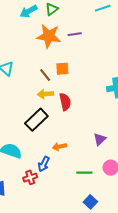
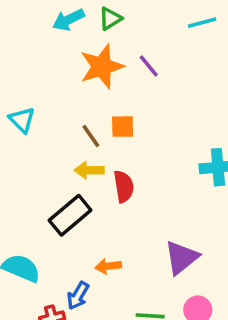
purple line: (75, 34) -> (149, 66), turned 56
orange star: (49, 36) -> (102, 67), turned -30
purple triangle: (100, 139) -> (181, 258), size x1.5

